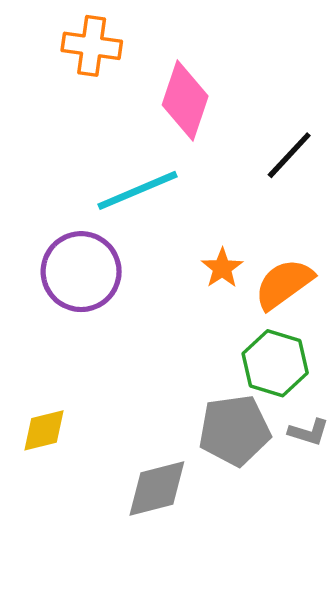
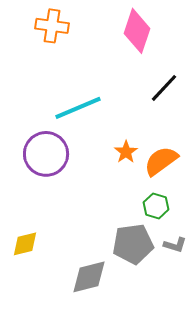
pink diamond: (185, 101) -> (137, 31), moved
green hexagon: (275, 363) -> (156, 206), size x0.7

